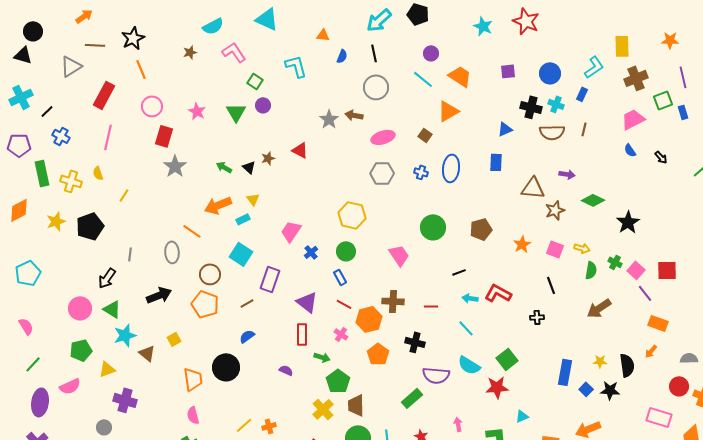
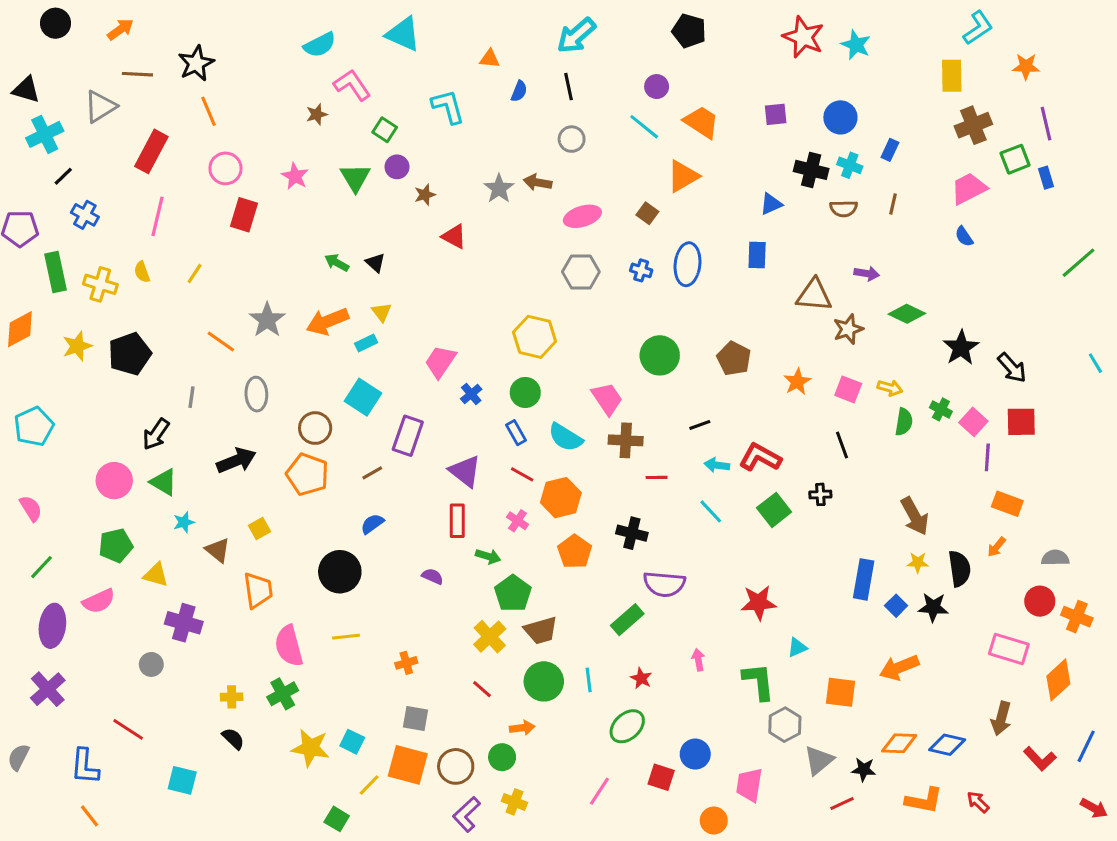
black pentagon: (418, 14) -> (689, 31), moved
cyan star: (483, 26) -> (856, 45), moved
black circle: (33, 31) -> (56, 23), moved
brown star: (190, 52) -> (317, 114), moved
cyan L-shape: (594, 67) -> (978, 28), moved
gray circle: (376, 87) -> (572, 139), size x0.7
cyan cross: (21, 97) -> (45, 134), moved
brown semicircle: (552, 132) -> (844, 209), size x0.7
black arrow: (661, 157) -> (1012, 368), moved, size x1.5
brown star: (268, 158) -> (425, 195), moved
gray star: (175, 166) -> (267, 320), moved
yellow line: (124, 195) -> (195, 274), moved
brown pentagon: (481, 229) -> (734, 358), turned -30
orange line: (192, 231) -> (221, 341), moved
purple line: (645, 293) -> (987, 457), turned 42
brown cross: (393, 301) -> (626, 440), moved
brown arrow: (599, 308) -> (915, 516), moved, turned -85
cyan star: (125, 335) -> (184, 522), size x0.6
green square: (507, 359) -> (774, 510), moved
cyan semicircle: (469, 365) -> (565, 437), moved
yellow triangle: (107, 369) -> (156, 575), turned 36
orange trapezoid: (193, 379) -> (258, 590), moved
brown trapezoid: (356, 405) -> (541, 630), turned -105
pink semicircle: (193, 415) -> (289, 646), size x1.5
yellow line: (244, 425) -> (346, 637), moved, turned 36

